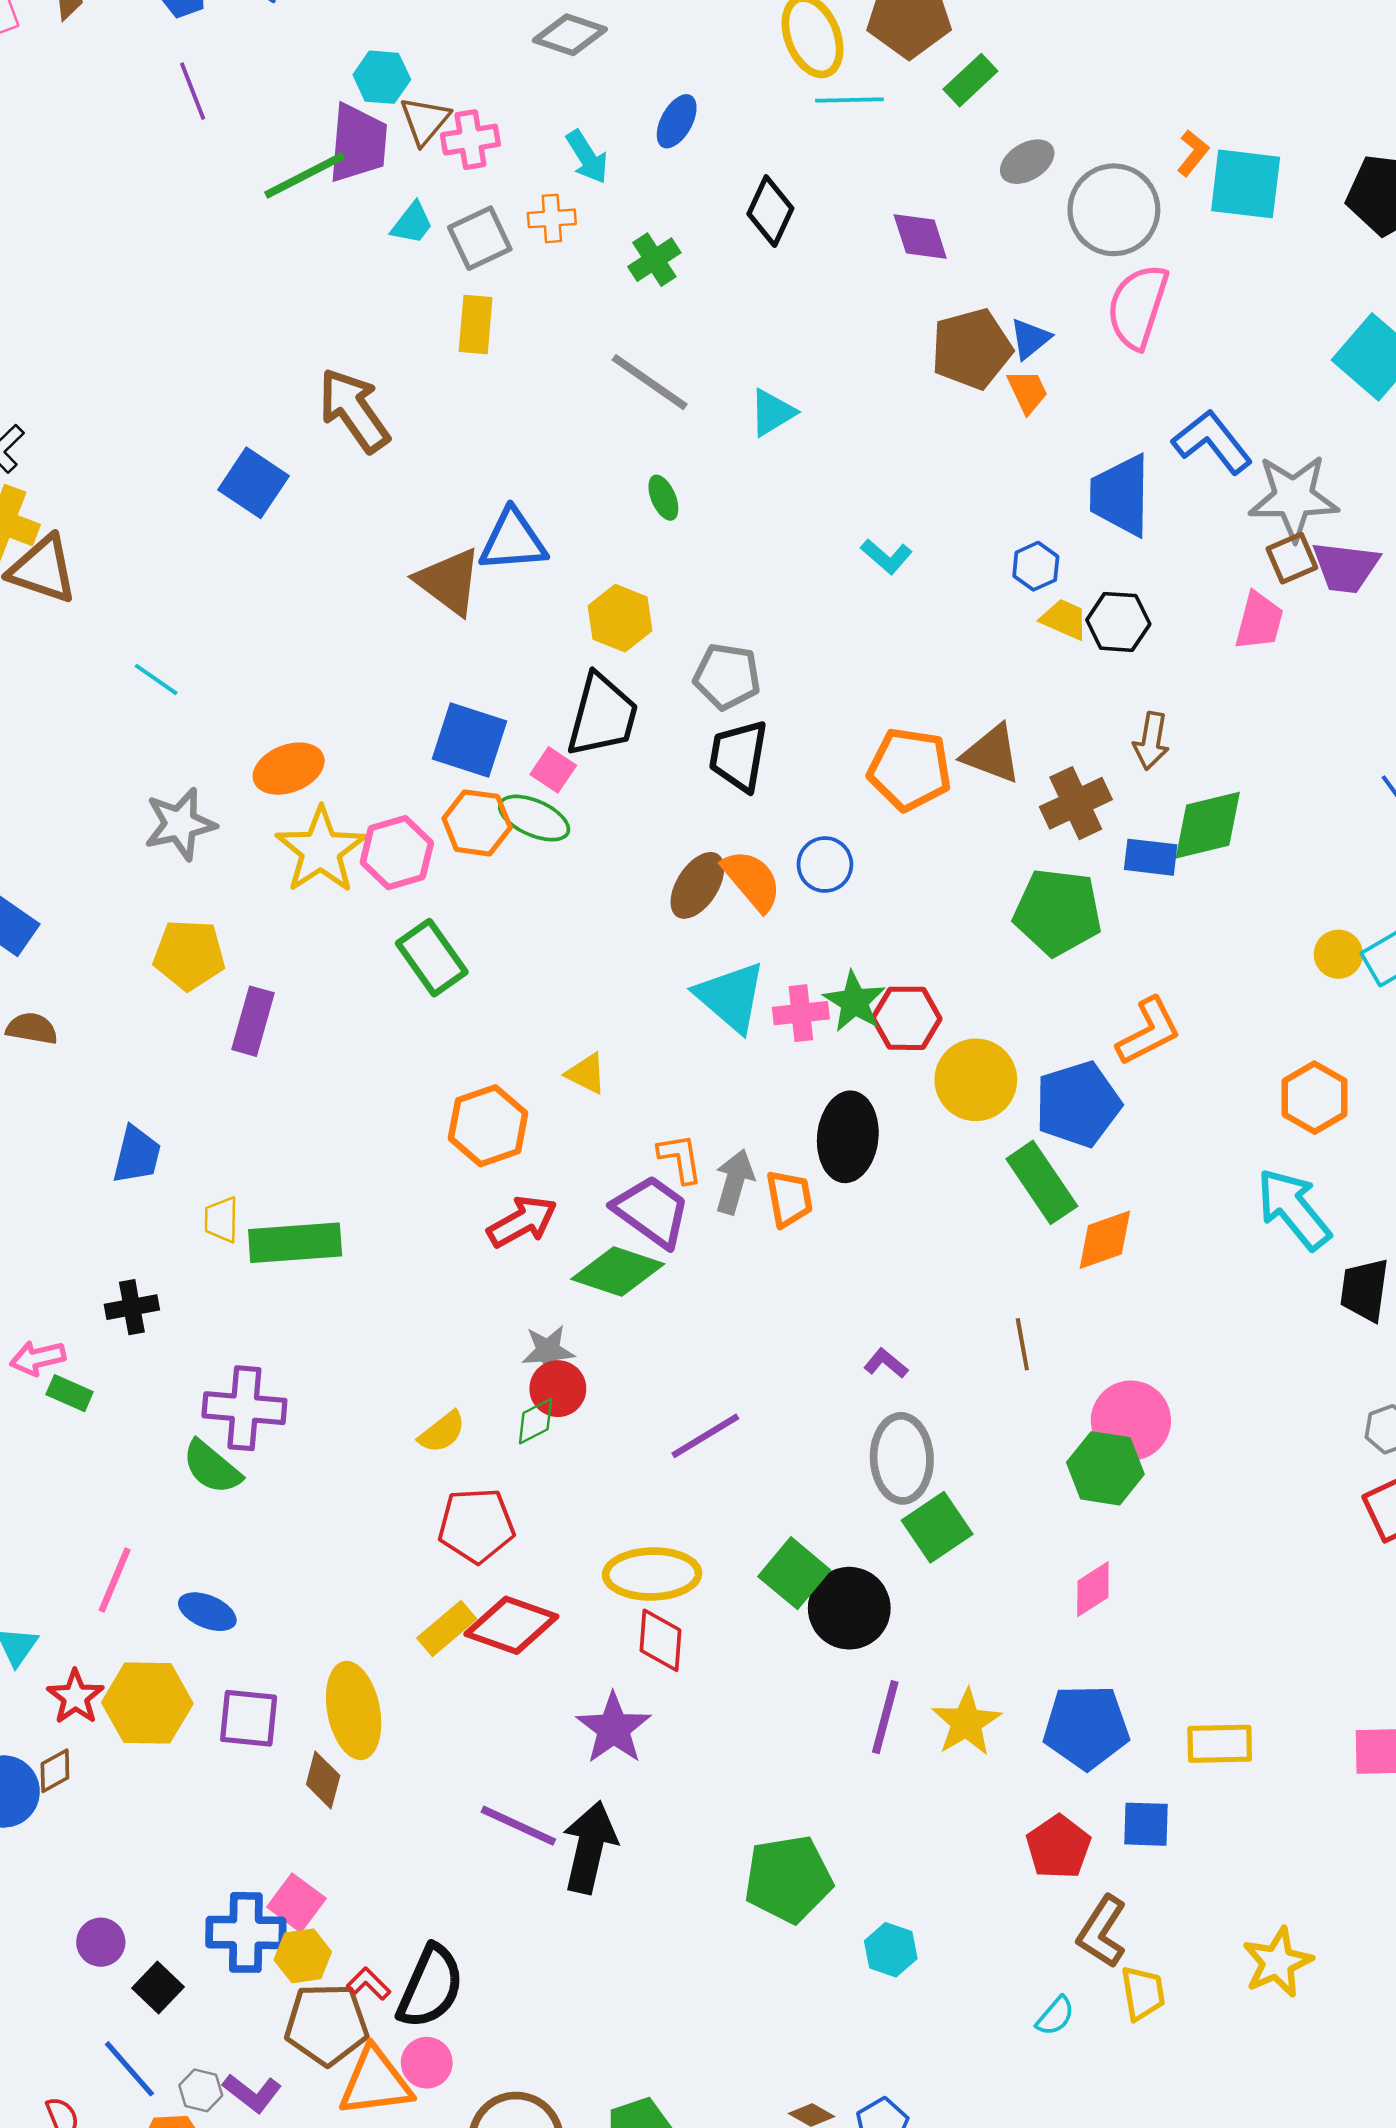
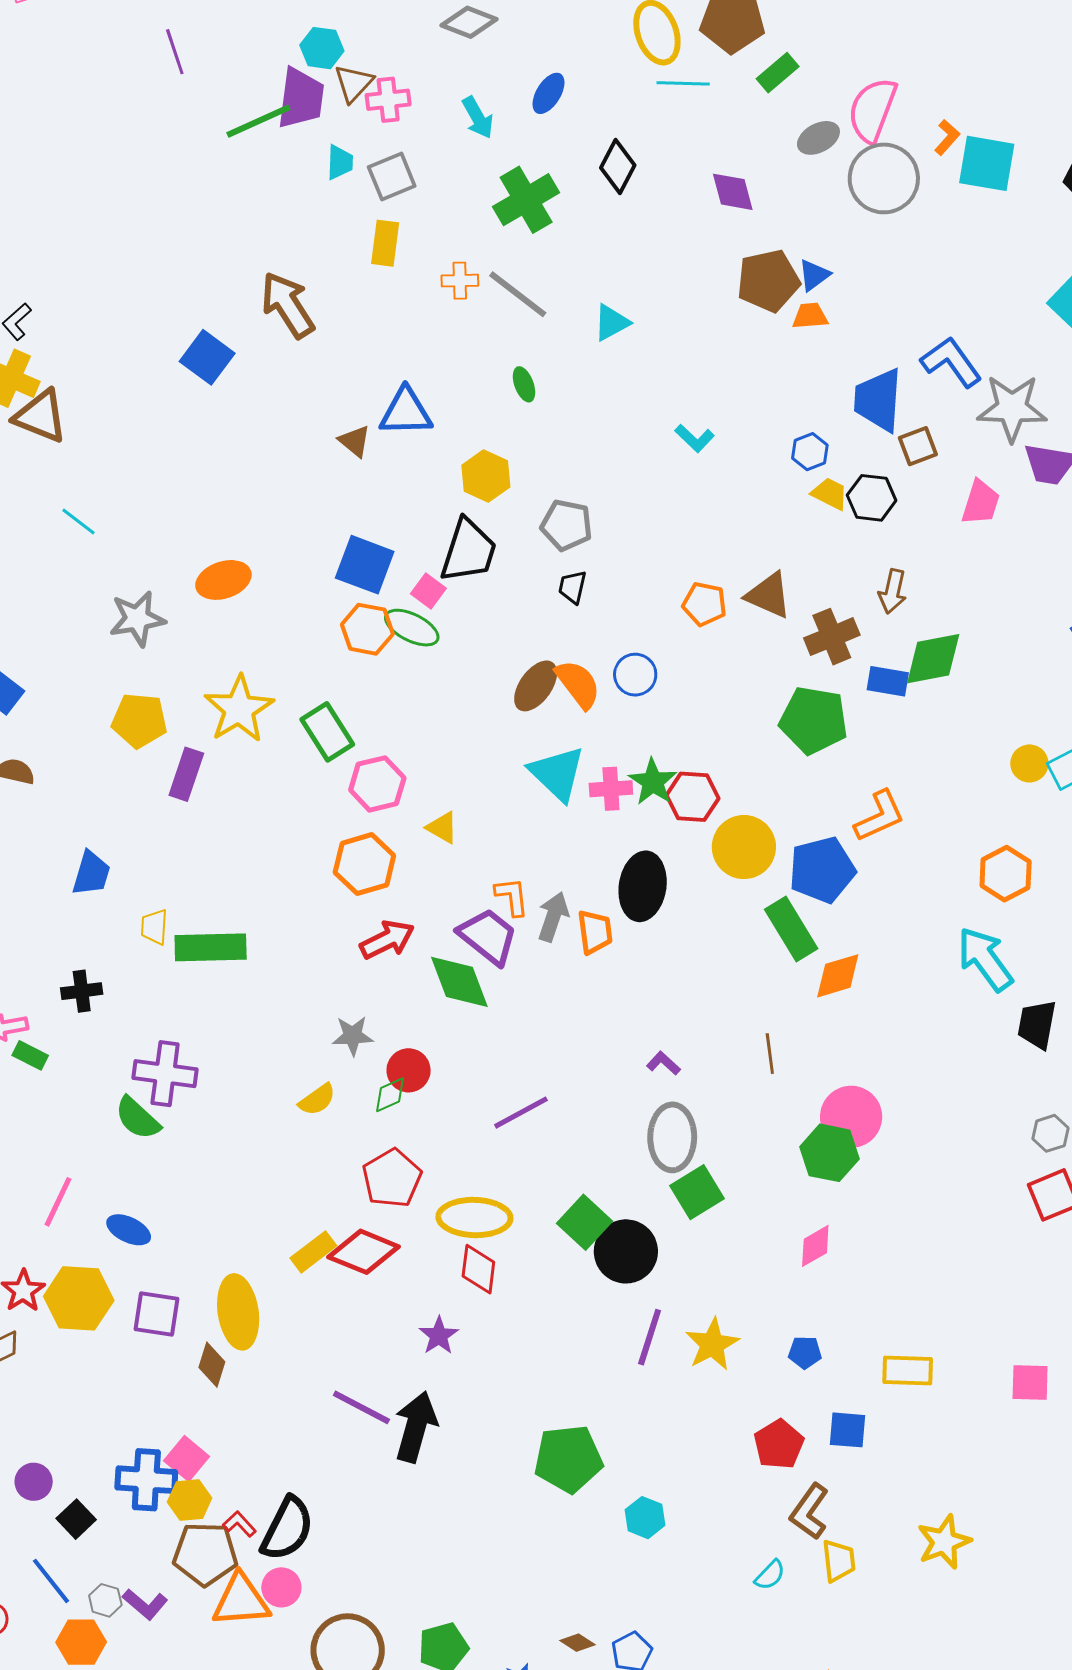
orange cross: (552, 218) -> (460, 281), moved
cyan trapezoid: (412, 223) -> (340, 162), turned -39
green cross: (654, 260) -> (526, 200), size x1.6
pink semicircle: (1138, 307) -> (872, 110), moved
orange trapezoid: (1028, 392) -> (810, 316), turned -72
brown square: (1292, 558) -> (918, 446), moved
brown triangle: (449, 581) -> (355, 441), size x0.6
cyan line: (156, 679) -> (78, 522), moved
black trapezoid: (739, 756) -> (572, 587), size x0.6
orange pentagon: (910, 769) -> (704, 604), size x0.7
yellow star: (321, 850) -> (239, 709), moved
pink hexagon: (397, 853) -> (377, 784), moved
green diamond: (618, 1271) -> (459, 982), turned 48
gray star: (548, 1351) -> (353, 1036), moved
red pentagon: (476, 1525) -> (392, 1178), moved, turned -30
blue pentagon: (1086, 1727) -> (805, 1352), size x0.5
purple star: (614, 1728) -> (439, 1336), size x0.7

